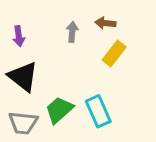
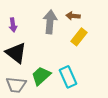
gray arrow: (72, 32) -> (50, 22), size x1.6

